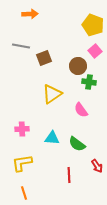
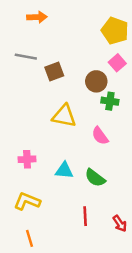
yellow triangle: (52, 94) -> (64, 116), turned 45
yellow L-shape: (22, 163) -> (27, 201), turned 30
red arrow: (97, 166) -> (120, 224), moved

